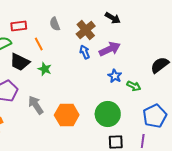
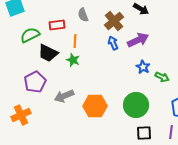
red rectangle: (19, 26) -> (57, 25), moved
orange line: (39, 44) -> (75, 41), moved, turned 32
gray arrow: (36, 105) -> (64, 96), turned -78

